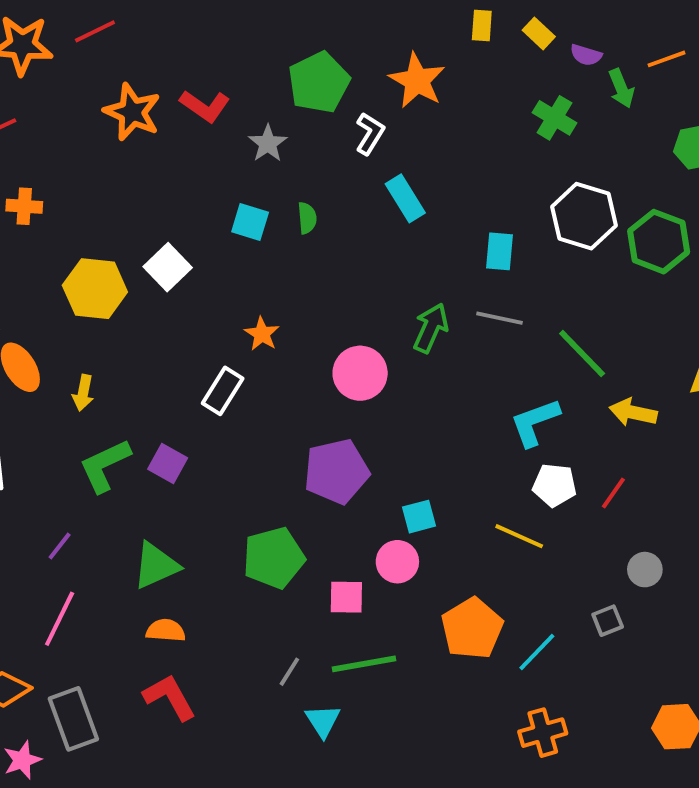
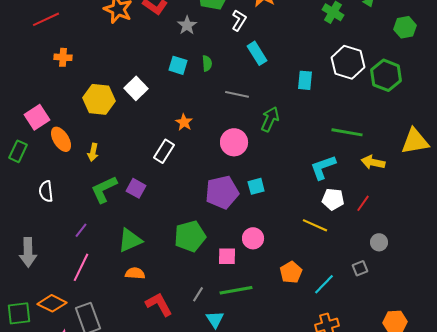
gray line: (500, 318) -> (237, 94), moved
green line: (582, 354) -> (347, 132), turned -36
cyan square: (419, 517) -> (256, 186), moved
orange pentagon: (472, 628) -> (291, 272), size x0.7
red L-shape: (170, 697) -> (159, 304), moved

